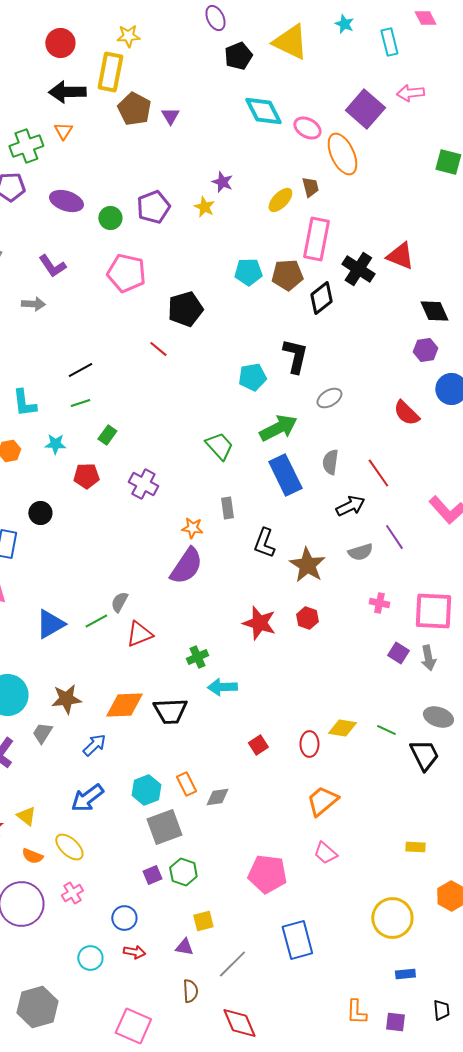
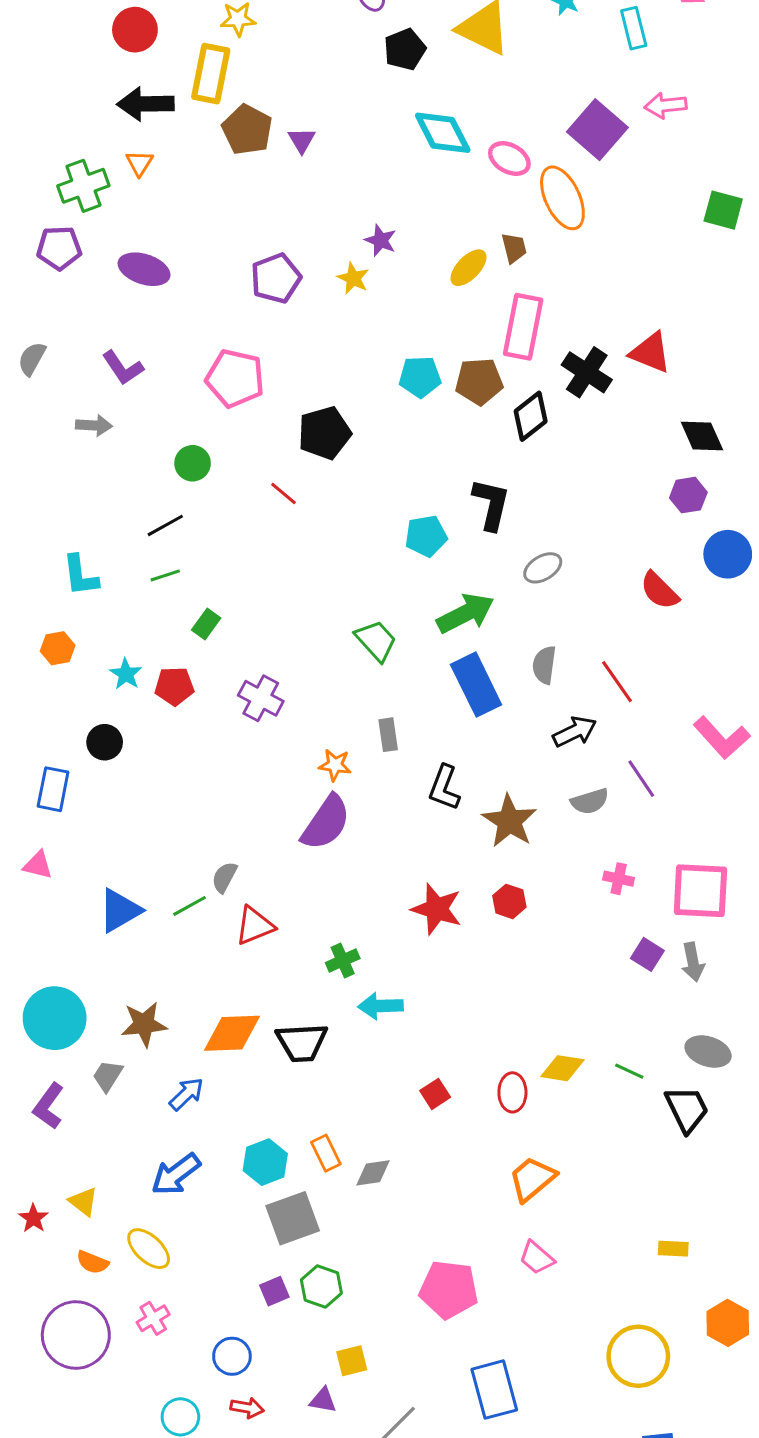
green circle: (110, 218) -> (193, 463), moved
cyan star: (55, 444) -> (126, 674), moved, turned 30

